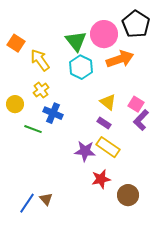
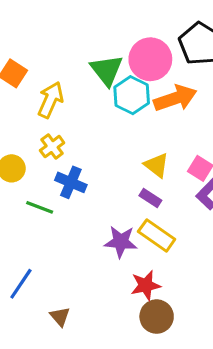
yellow arrow: (40, 60) -> (51, 100), turned 60
cyan hexagon: (81, 67) -> (132, 95), moved
brown circle: (128, 195) -> (157, 317), moved
blue line: (27, 203) -> (21, 284), moved

